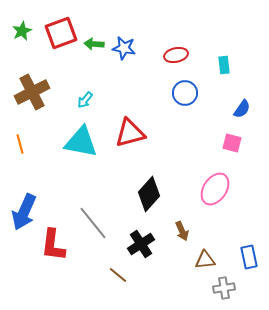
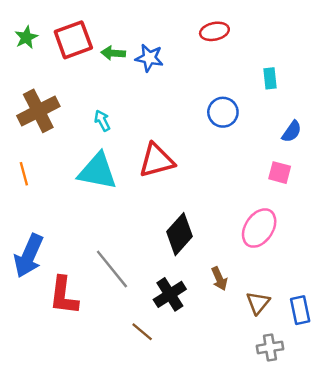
red ellipse: (176, 55) -> (214, 31), moved
cyan arrow: (85, 100) -> (102, 121), turned 114
brown triangle: (205, 260) -> (258, 303), moved, turned -45

